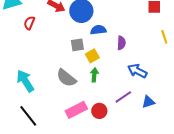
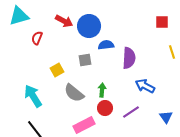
purple semicircle: (121, 43) -> (129, 58), size x1.5
yellow square: (92, 56) -> (57, 70), moved
blue triangle: (148, 102) -> (166, 117), moved, turned -48
red circle: (99, 111) -> (105, 108), moved

